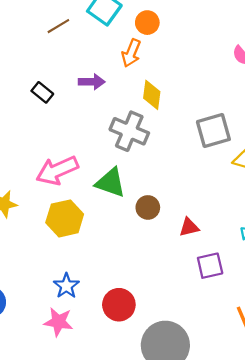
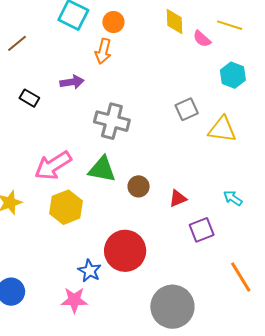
brown line: (58, 26) -> (17, 43), moved
yellow diamond: (152, 95) -> (174, 22), moved
gray square: (213, 131) -> (187, 109), size x0.7
blue star: (66, 286) -> (90, 271), moved
red circle: (119, 305) -> (125, 251), moved, size x1.4

